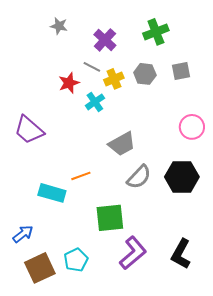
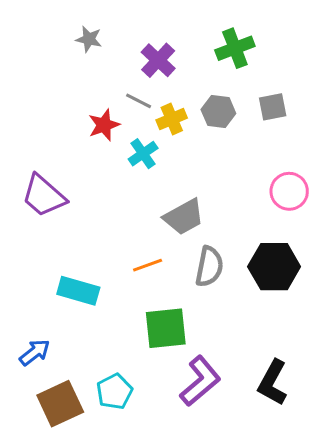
orange line: (81, 176) -> (148, 265), moved
gray semicircle: (139, 177) -> (209, 267), turned -32

